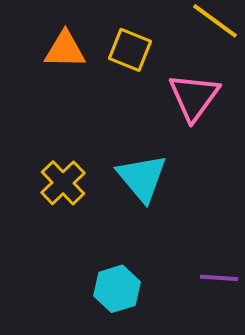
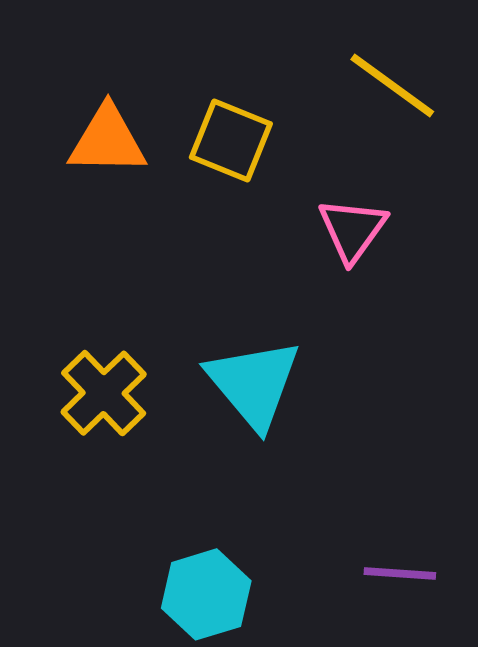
pink triangle: (194, 97) -> (352, 230), size x0.7

